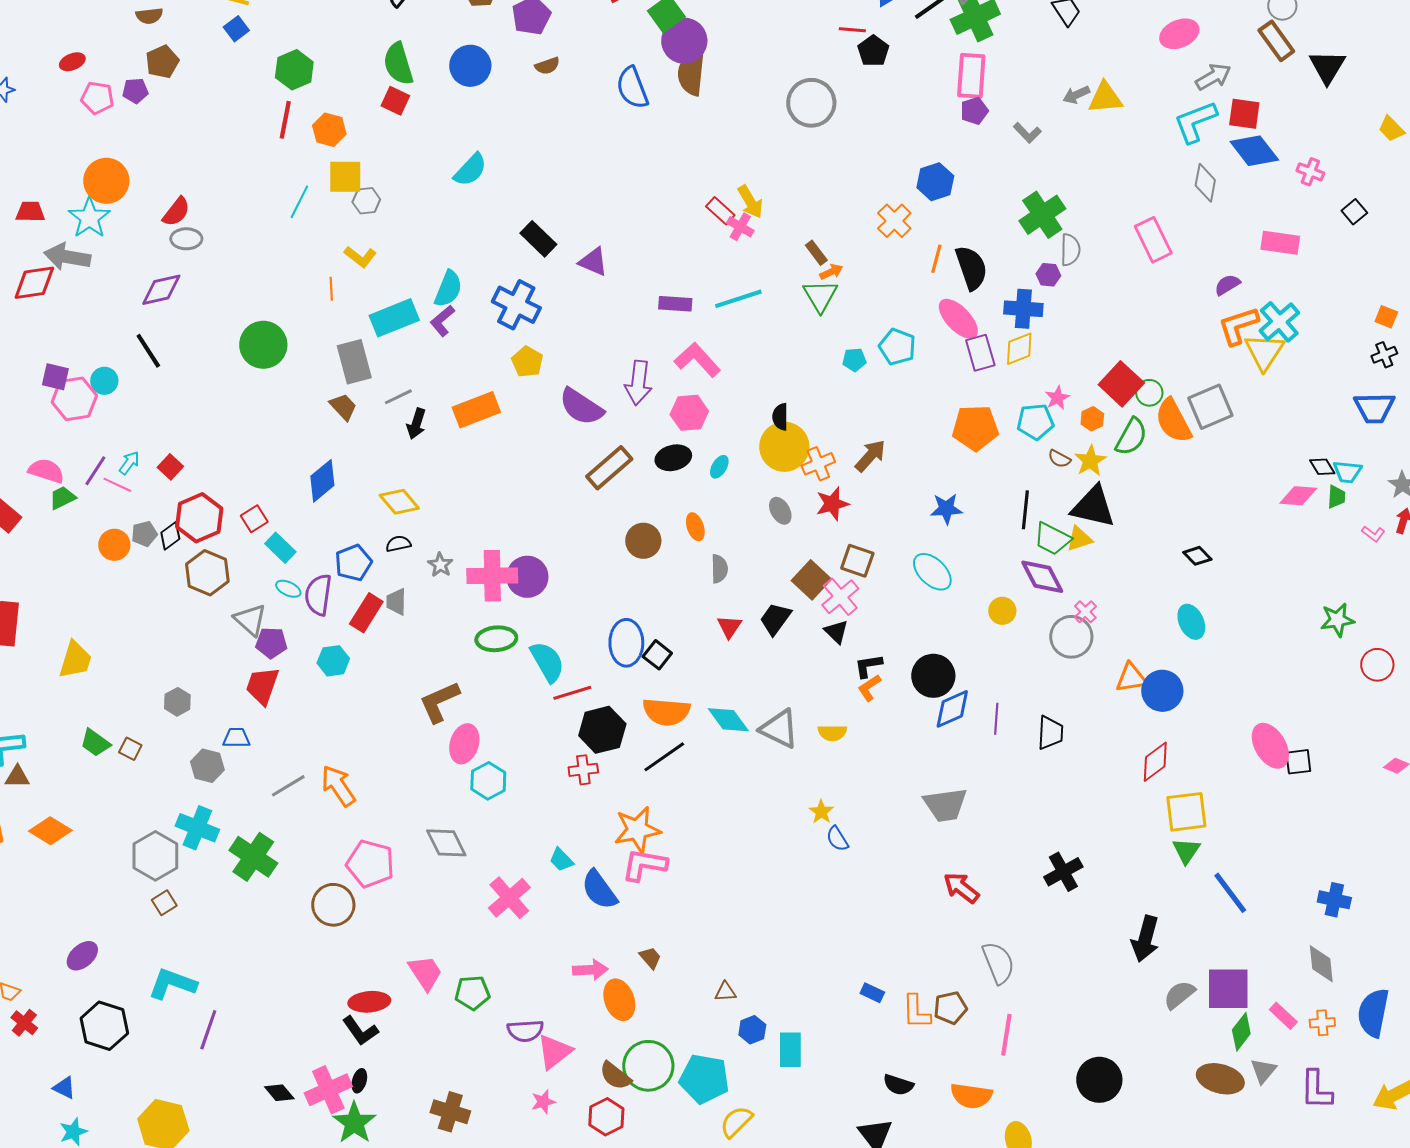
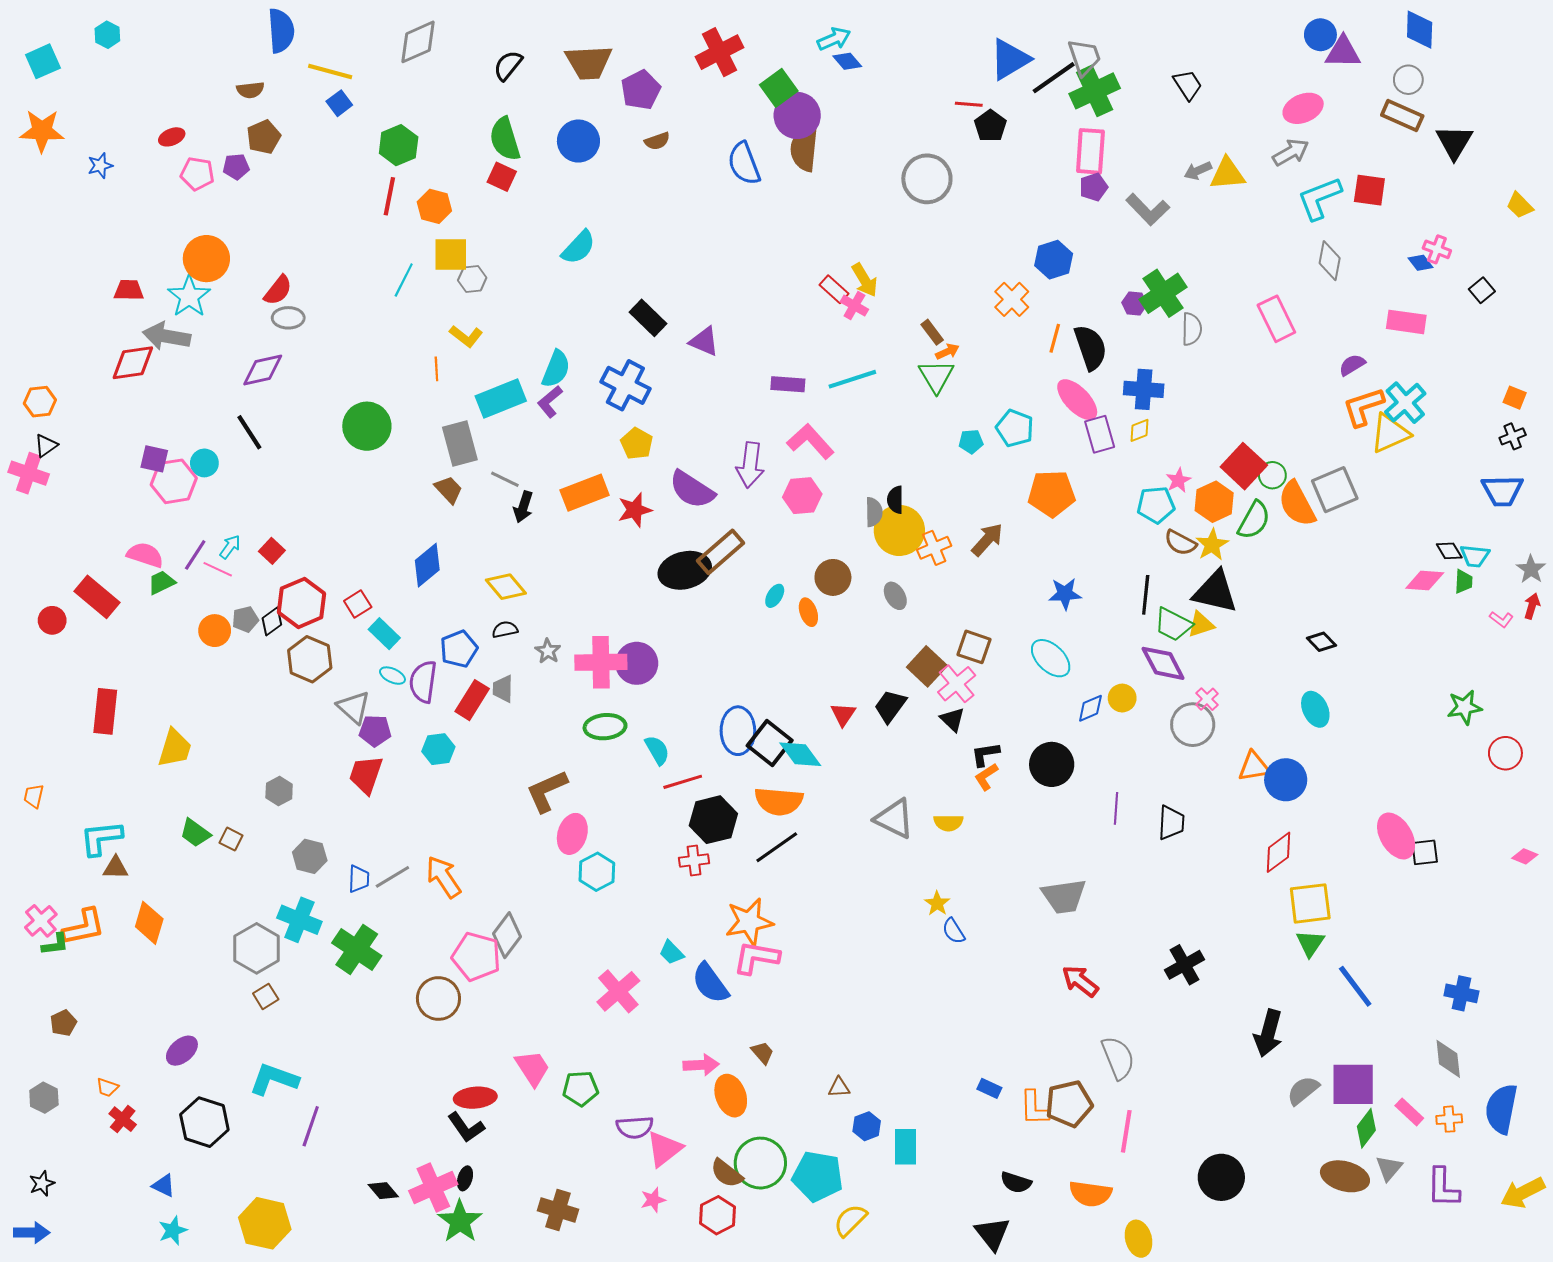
brown rectangle: (1276, 41) -> (1402, 115), turned -30
gray arrow: (1213, 77) -> (1291, 152), moved
gray L-shape: (1027, 133) -> (1148, 210), size x1.5
blue diamond: (1254, 151) -> (1421, 263), moved, size x0.5
purple hexagon: (1048, 275) -> (1134, 304), moved
yellow diamond: (1019, 349) -> (1140, 430), size x0.7
yellow triangle: (1264, 352) -> (1390, 433), turned 33
gray line: (398, 397) -> (505, 479), turned 52
orange hexagon: (1092, 419) -> (1214, 502), size x1.6
orange pentagon: (975, 428) -> (1052, 494), moved
black ellipse: (673, 458) -> (685, 570), moved, size x1.4
brown semicircle: (1059, 459) -> (1180, 543), size x1.4
cyan ellipse: (719, 467) -> (775, 596), moved
red star: (832, 504) -> (635, 510), moved
brown circle: (643, 541) -> (833, 577), moved
gray semicircle: (719, 569) -> (874, 512), moved
black square: (657, 655) -> (770, 743), size x1.5
cyan semicircle: (547, 662) -> (657, 750), size x0.7
blue diamond: (952, 709) -> (1090, 708), moved, size x0.7
cyan diamond: (728, 720) -> (800, 754), moved
blue trapezoid: (236, 738) -> (359, 879), moved, turned 92
orange diamond: (50, 831) -> (149, 923), turned 75
gray diamond: (446, 843) -> (507, 935), moved, turned 63
brown pentagon: (950, 1008) -> (1069, 1104), size x1.4

